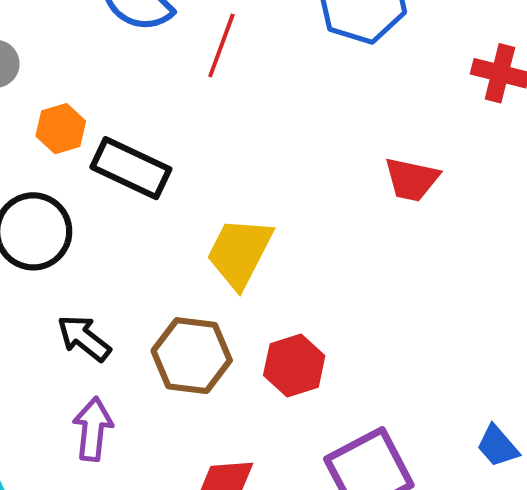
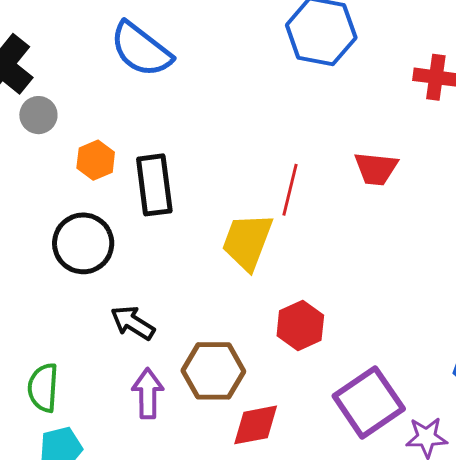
red line: (221, 45) -> (290, 190), moved
black rectangle: (131, 168) -> (154, 185), turned 64
brown hexagon: (192, 356) -> (213, 371), moved

